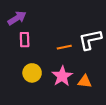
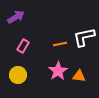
pink rectangle: (25, 40) -> (23, 46), moved, turned 32
yellow circle: (32, 73) -> (18, 75), moved

